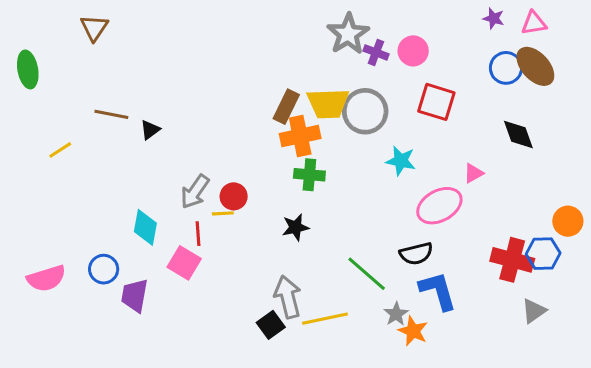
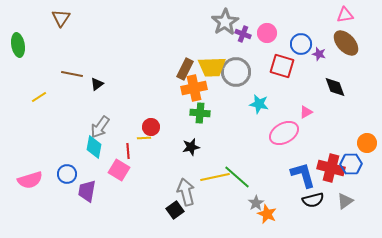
purple star: (494, 18) -> (319, 54), moved
blue circle: (506, 68) -> (301, 44), moved
gray arrow: (195, 192) -> (100, 127), moved
black semicircle: (416, 254) -> (313, 200), moved
blue L-shape: (438, 291) -> (303, 175), moved
yellow line: (325, 319) -> (215, 177), moved

